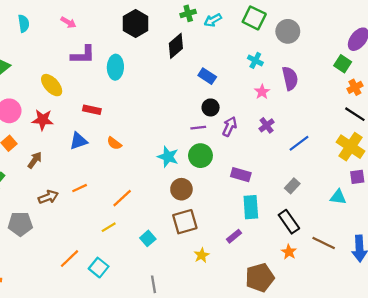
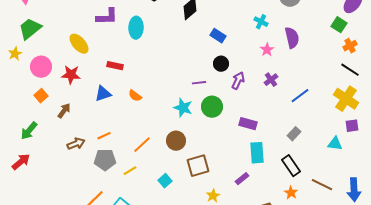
purple line: (198, 128) -> (199, 83), moved
brown circle: (181, 189) -> (176, 141), moved
gray pentagon: (20, 224) -> (105, 160), moved

